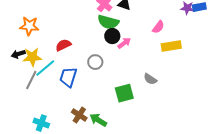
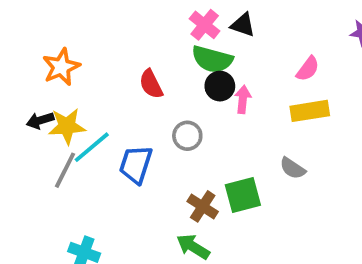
orange star: (29, 26) -> (61, 67), turned -30
pink arrow: (124, 43) -> (243, 99), turned -48
red semicircle: (63, 45) -> (151, 84), moved, turned -91
yellow rectangle: (171, 46) -> (310, 111), moved
brown cross: (79, 115) -> (203, 206), moved

